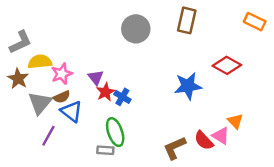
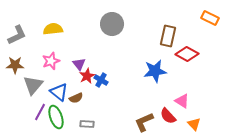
brown rectangle: (187, 20) -> (168, 36), moved
yellow semicircle: (40, 62) -> (53, 29), moved
brown star: (18, 79) -> (15, 65), turned -30
brown semicircle: (62, 97) -> (76, 98), moved
orange triangle: (235, 121) -> (194, 124), moved
green ellipse: (115, 132) -> (56, 117), moved
pink triangle: (221, 136) -> (182, 101), moved

